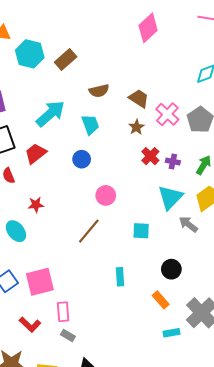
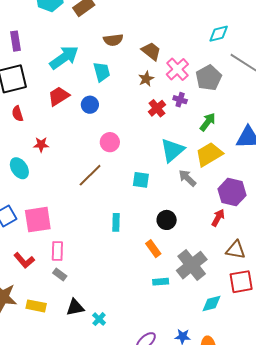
red trapezoid: (36, 153) -> (59, 96), moved
purple cross: (173, 162) -> (180, 100), moved

